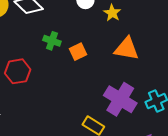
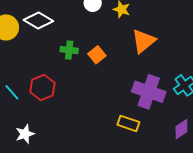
orange triangle: (127, 49) -> (144, 41), turned -36

